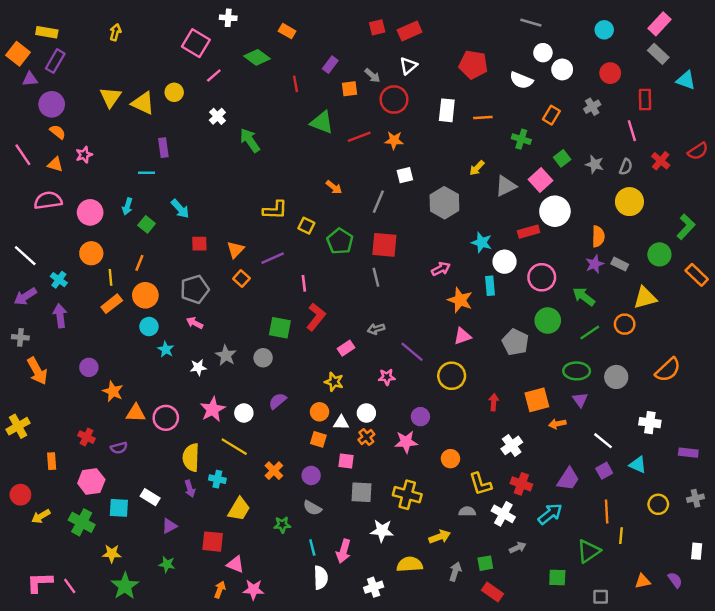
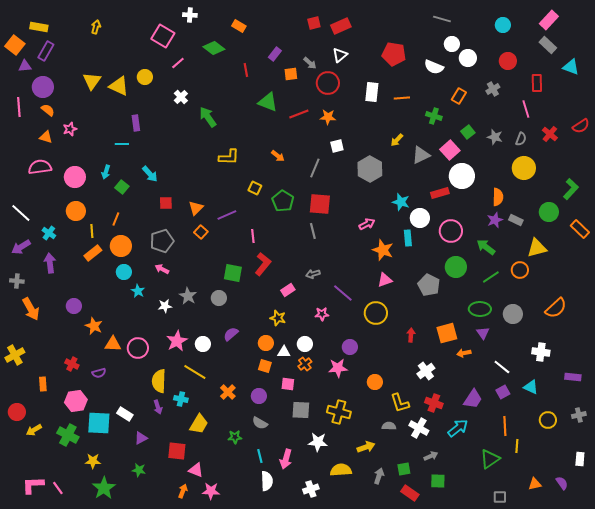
pink line: (23, 155) -> (19, 107), moved, turned 30
yellow L-shape: (275, 210) -> (229, 157), moved
cyan square: (119, 508) -> (99, 423), size x1.4
green square: (557, 578) -> (438, 481), moved

